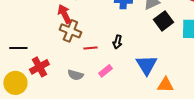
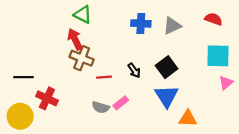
black square: (163, 21) -> (167, 67), moved
black arrow: (117, 42) -> (134, 70), turned -48
red cross: (39, 67) -> (47, 98), turned -36
gray semicircle: (75, 75) -> (101, 107), moved

